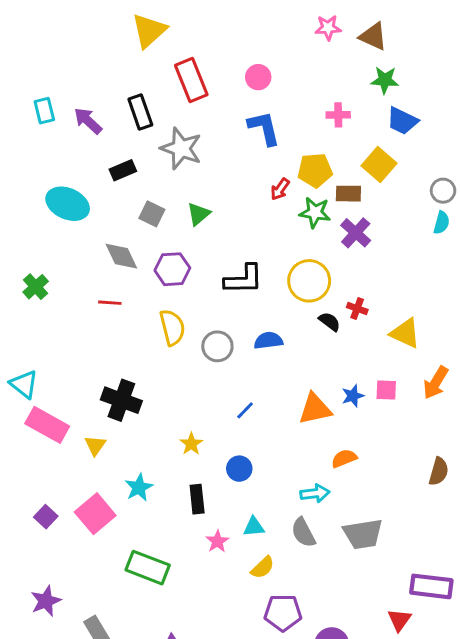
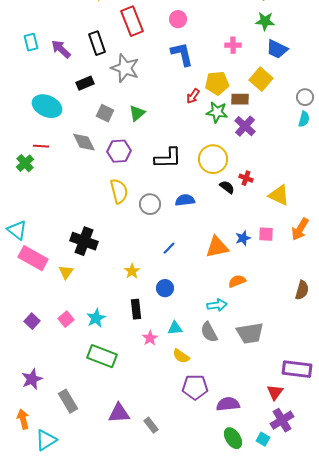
red line: (110, 303) -> (41, 146), moved
cyan star: (139, 487) -> (96, 318), moved
pink square: (95, 514) -> (66, 319), size x0.6
yellow semicircle: (263, 568) -> (181, 356), turned 78

